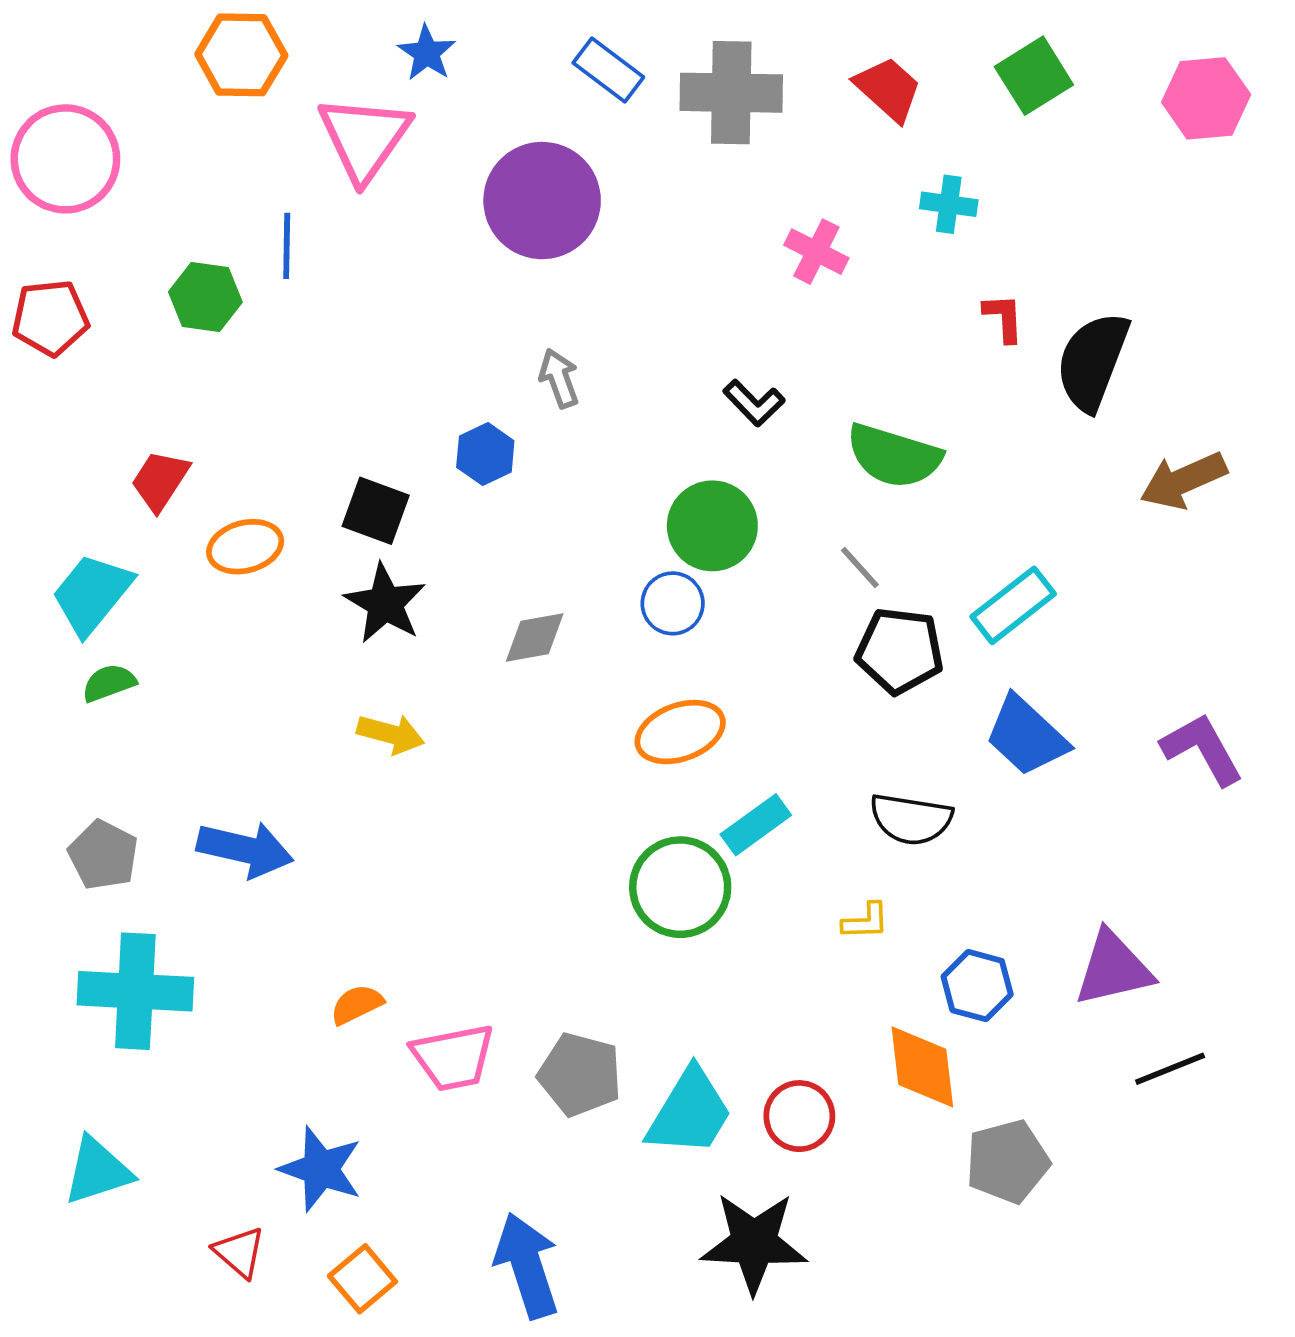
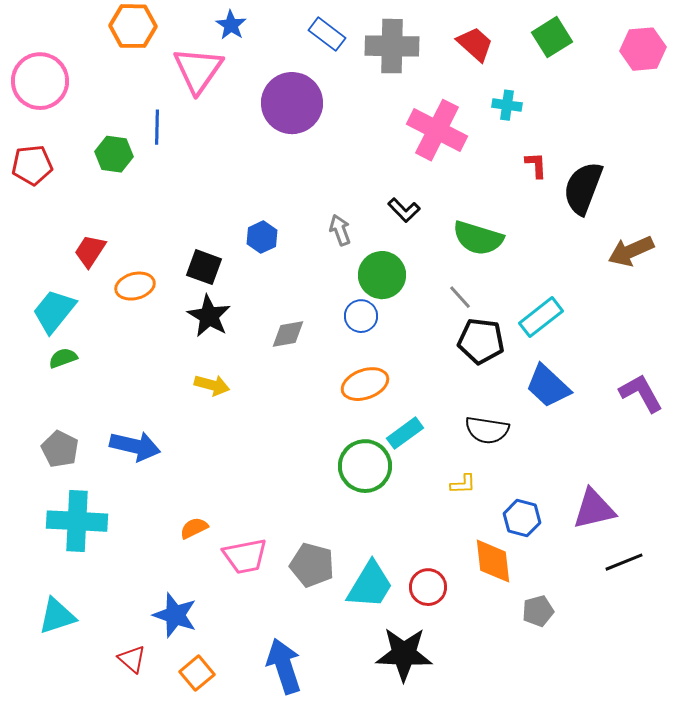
pink cross: (816, 252) -> (437, 130), size x1.8
gray arrow: (559, 378) -> (340, 230), moved
gray pentagon: (1007, 1161) -> (538, 611), size x0.7

